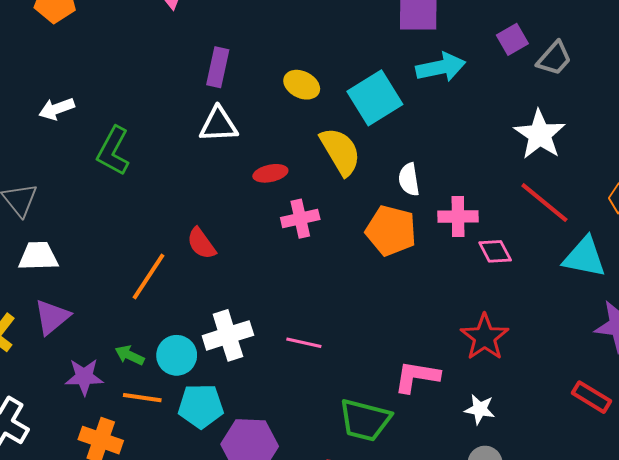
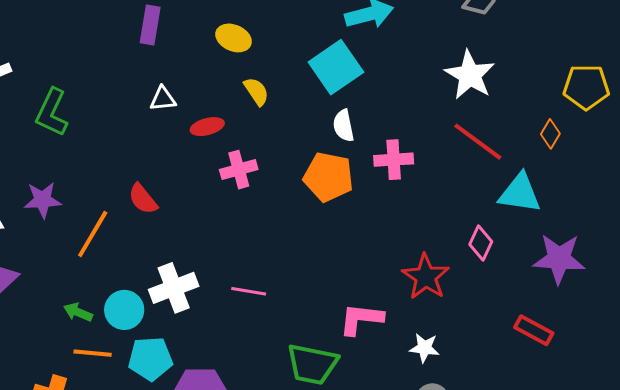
cyan square: (375, 98) -> (336, 67), moved
white triangle: (218, 125) -> (163, 99), moved, size x0.7
yellow semicircle: (340, 151) -> (256, 91), moved, size x0.6
pink diamond: (495, 251) -> (481, 243), moved, turned 56
purple star: (84, 377) -> (43, 200), moved

